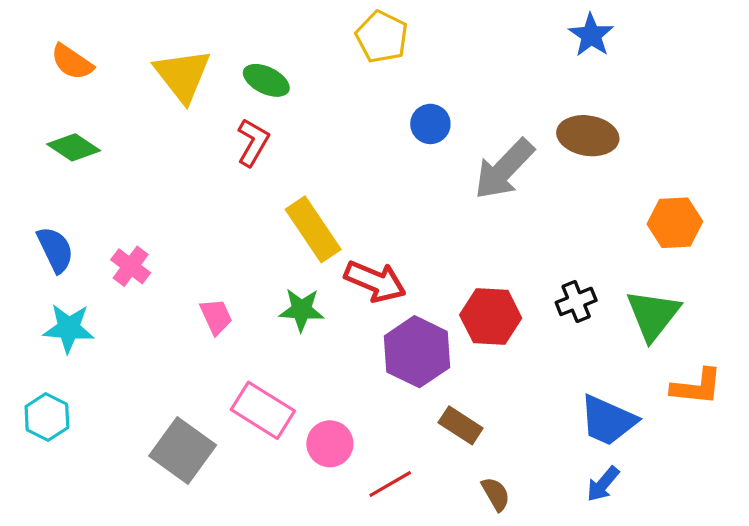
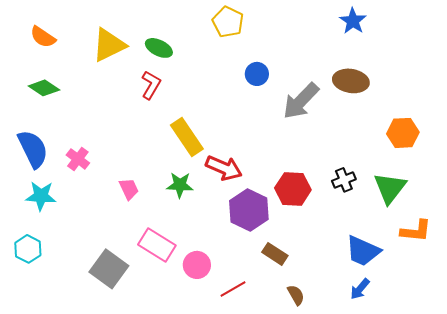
yellow triangle: (183, 75) -> (109, 45), turned 42
blue semicircle: (55, 250) -> (33, 149), size x1.4

